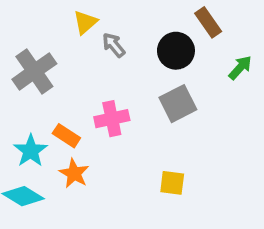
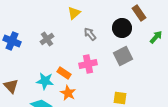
gray arrow: (114, 45) -> (90, 34), moved
gray cross: (34, 71) -> (47, 39), size x0.6
cyan star: (31, 151) -> (45, 81), turned -30

